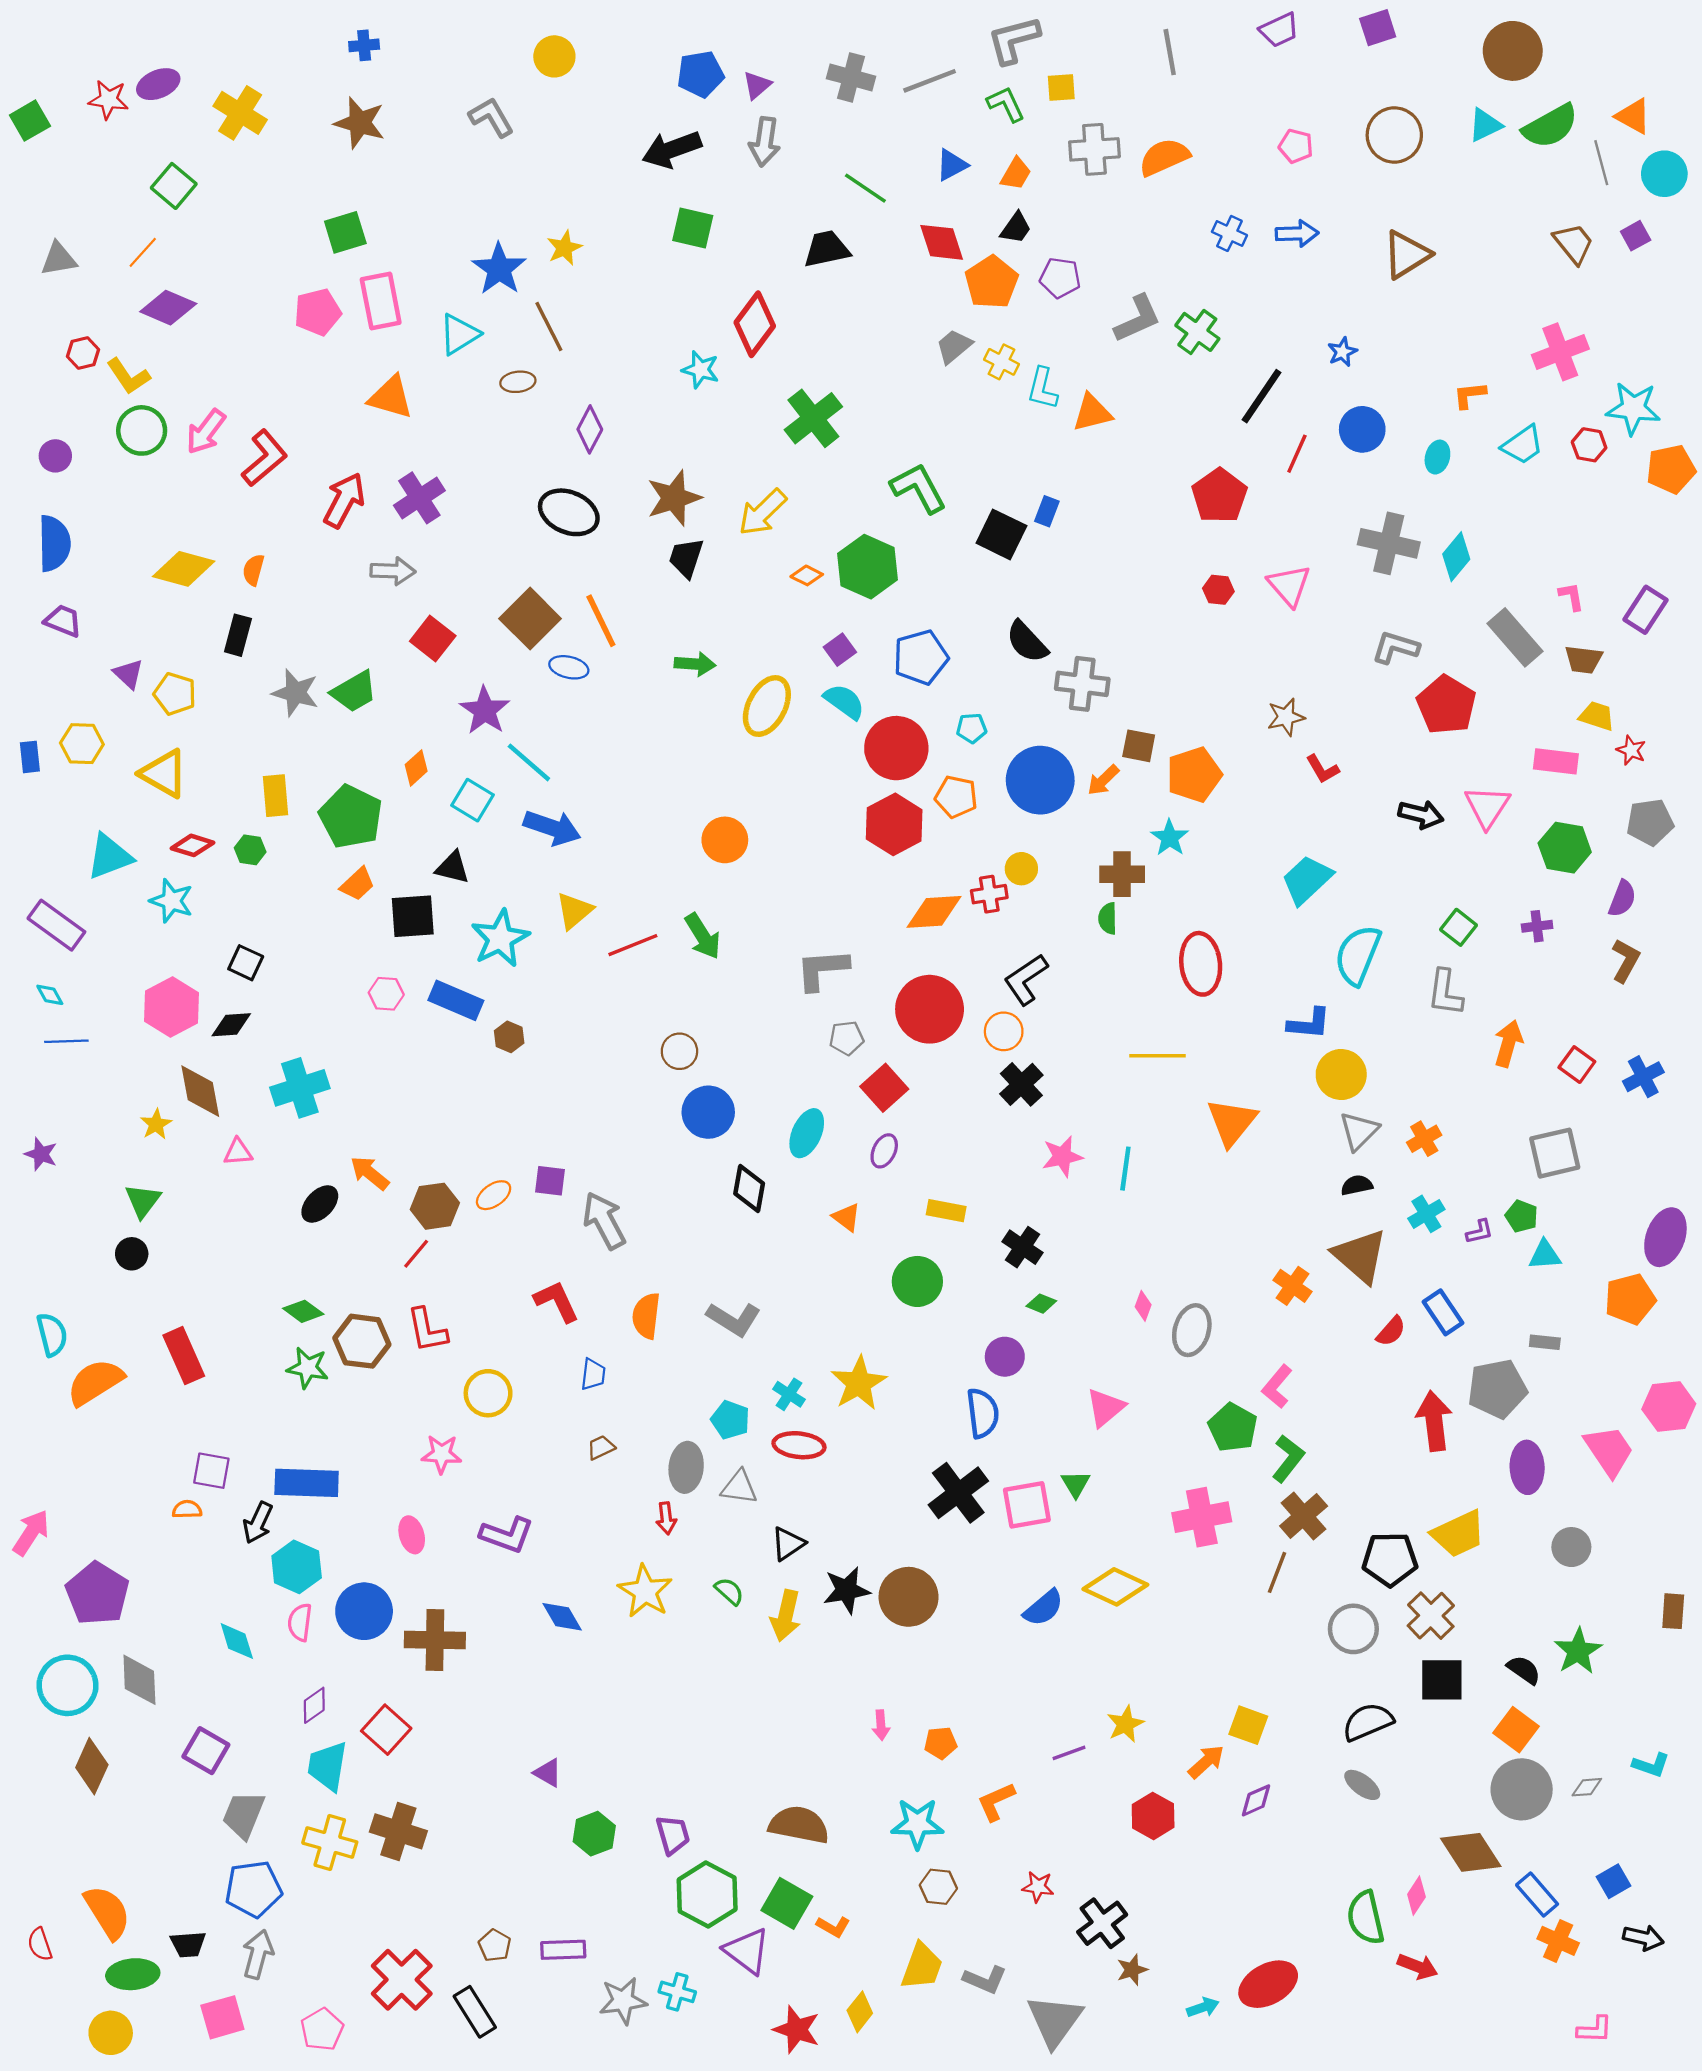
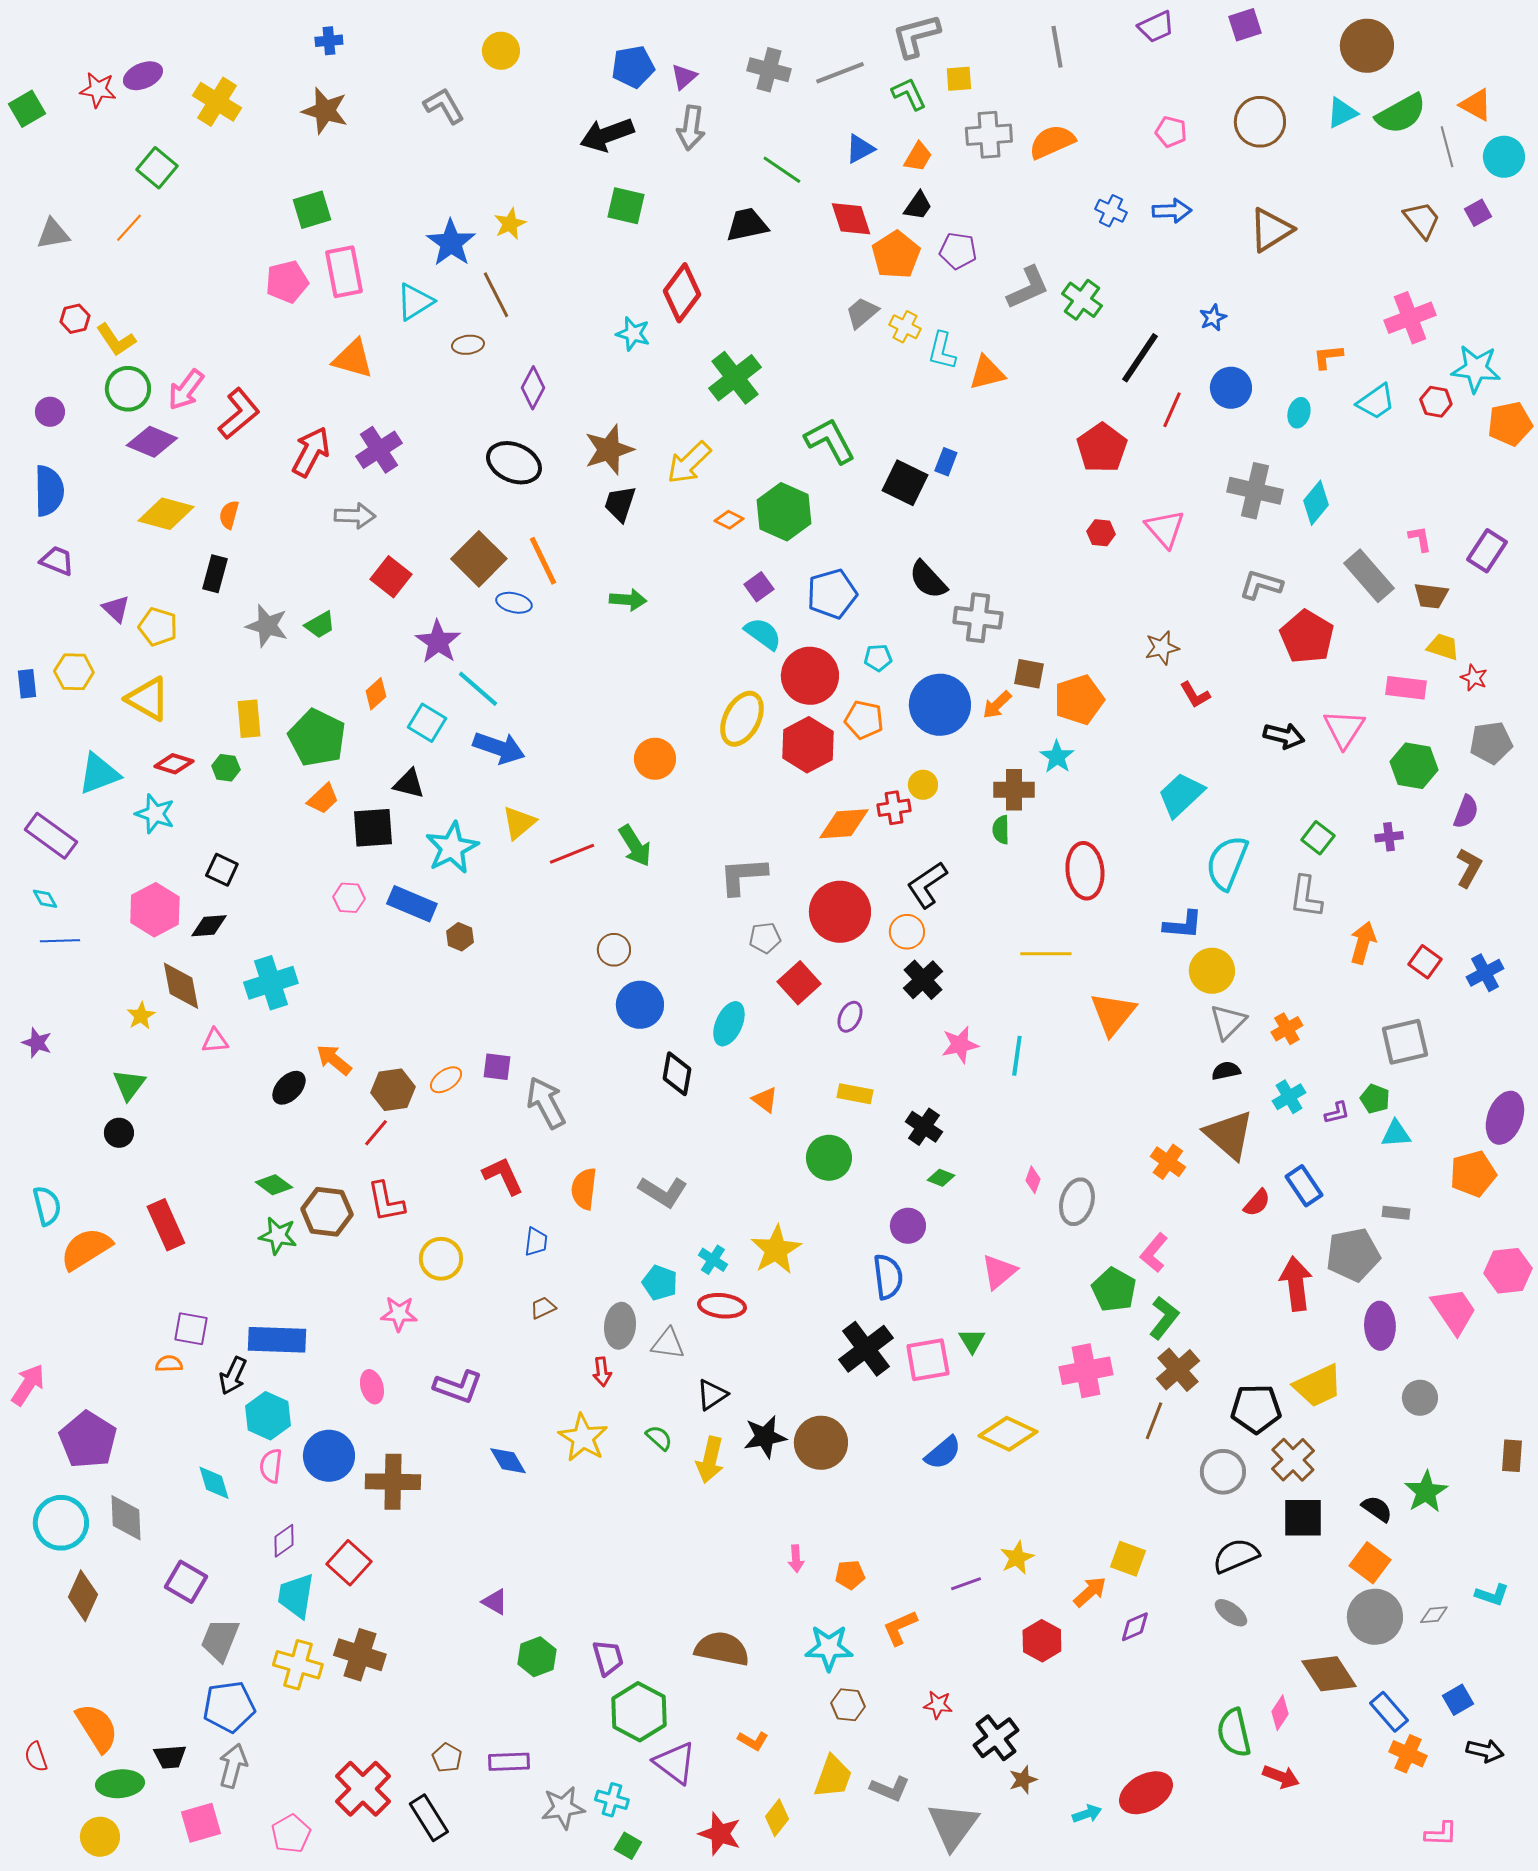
purple diamond: (168, 308) -> (152, 442), moved
green trapezoid: (354, 692) -> (320, 625), size x0.7
yellow ellipse: (767, 706) -> (742, 719), moved
purple ellipse: (884, 1151) -> (850, 1017), moved
green square: (787, 1903) -> (628, 1846), moved, size x0.6

